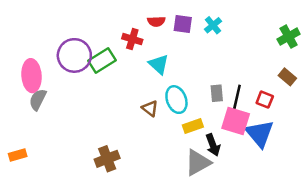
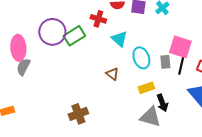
cyan ellipse: (176, 100) -> (141, 58), moved
pink square: (236, 121) -> (180, 47), moved
gray triangle: (198, 163) -> (150, 117), turned 45

